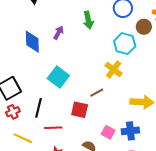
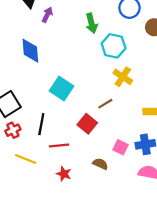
purple arrow: (59, 33) -> (47, 15), moved
cyan hexagon: (125, 44) -> (114, 46), moved
red square: (80, 110) -> (87, 124), turned 30

